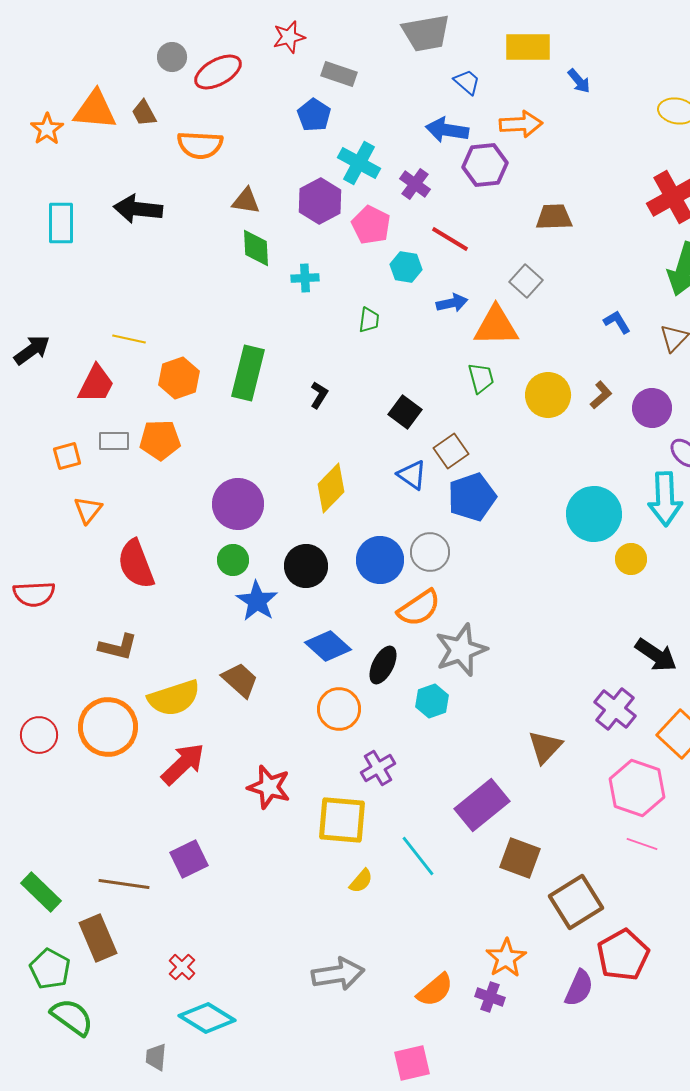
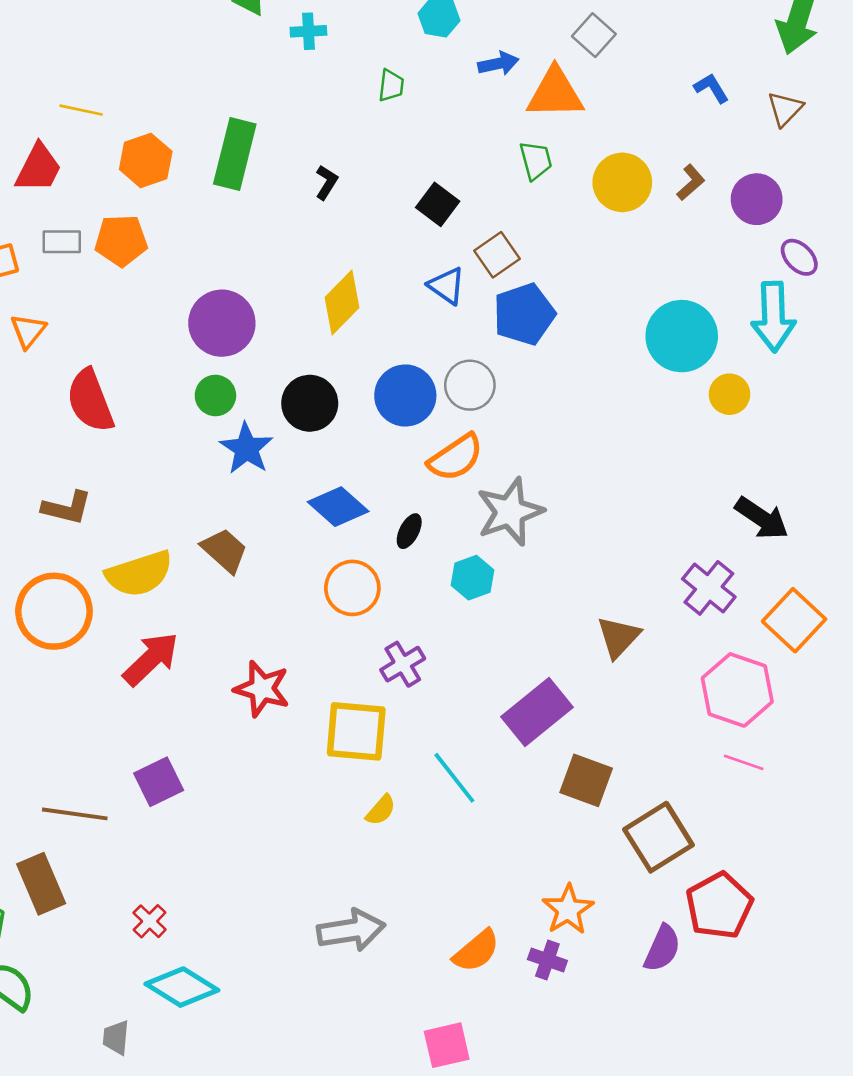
black ellipse: (383, 665) -> (409, 531), size x0.7

